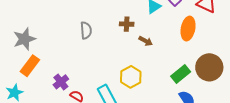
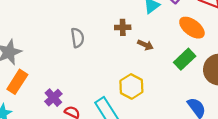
orange ellipse: (188, 29) -> (192, 28), turned -60
green rectangle: (181, 74) -> (185, 59), moved

